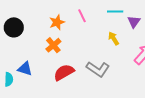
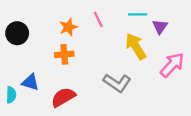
yellow arrow: (114, 38) -> (136, 46), size x1.6
orange cross: (53, 45) -> (64, 54), turned 35
red semicircle: (64, 72) -> (63, 97), moved

